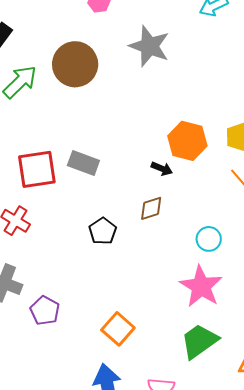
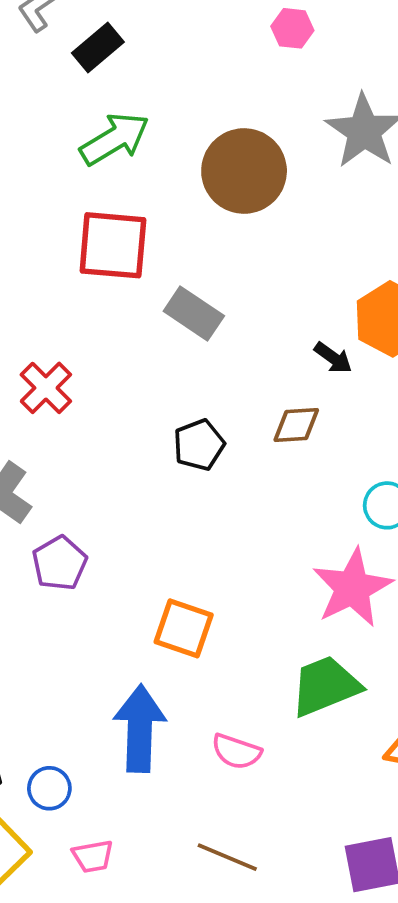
brown circle: (75, 64) -> (244, 171), moved
red square: (37, 169) -> (113, 245), moved
orange square: (118, 329) -> (184, 628), turned -36

